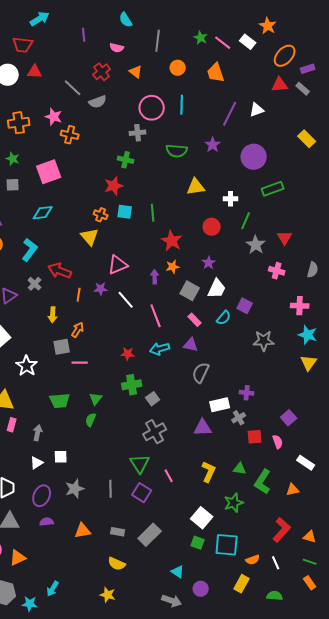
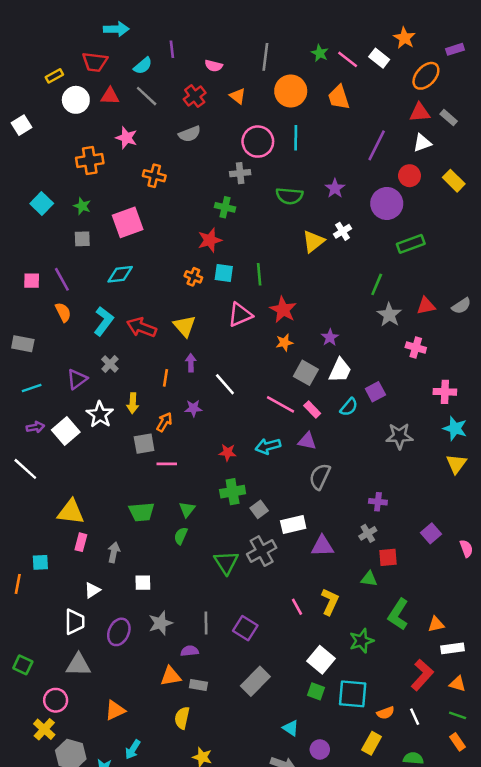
cyan arrow: (40, 19) -> (116, 29), turned 30
cyan semicircle: (126, 20) -> (143, 66), moved, turned -98
orange circle: (178, 68) -> (291, 91), size x1.6
purple rectangle: (308, 69) -> (455, 49), moved
gray line: (73, 88) -> (147, 96), moved
white triangle: (257, 110) -> (422, 143), moved
purple line: (230, 114) -> (377, 145), moved
pink star: (54, 117) -> (126, 138), moved
yellow triangle: (196, 187) -> (313, 241), turned -30
white cross: (231, 199) -> (343, 231), moved, turned -32
red circle: (212, 227) -> (410, 176), moved
yellow triangle: (90, 237) -> (185, 326), moved
red triangle: (285, 238) -> (426, 306), turned 49
pink triangle: (118, 265) -> (240, 315), moved
gray semicircle: (313, 270) -> (461, 306), moved, turned 42
red arrow: (60, 271) -> (142, 327), moved
purple arrow: (155, 277) -> (191, 363), moved
purple star: (101, 289) -> (193, 408), moved
purple square: (245, 306) -> (375, 392), turned 35
pink line: (156, 316) -> (281, 404), moved, turned -40
white star: (27, 366) -> (100, 415), moved
white rectangle: (220, 405) -> (293, 525), moved
pink semicircle: (278, 442) -> (466, 549), moved
white triangle: (37, 463) -> (92, 590), moved
white rectangle: (306, 463) -> (452, 648), moved, turned -42
green triangle: (140, 464) -> (226, 562), moved
green triangle: (240, 469) -> (369, 579), moved
pink line: (169, 476) -> (297, 607), moved
purple semicircle: (47, 522) -> (190, 651), moved
gray rectangle: (118, 532) -> (198, 685), moved
orange triangle: (18, 558) -> (115, 710), moved
yellow semicircle: (117, 564) -> (182, 718), moved, turned 78

